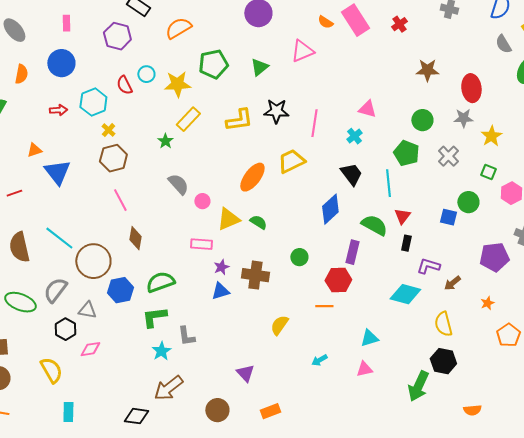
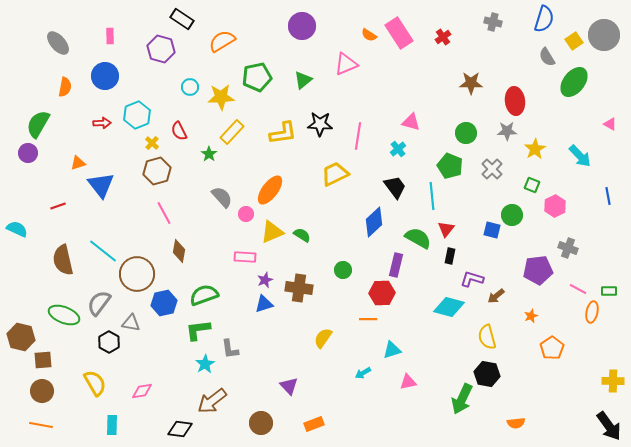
red semicircle: (124, 85) -> (179, 131), moved
orange ellipse: (252, 177) -> (270, 190), moved
cyan triangle: (369, 338) -> (392, 350), moved
pink diamond: (90, 349) -> (142, 391), moved

